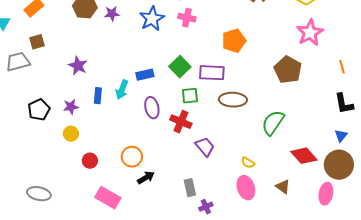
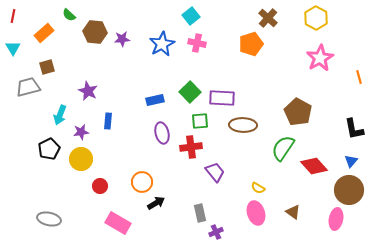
orange pentagon: (234, 41) -> (251, 44), moved
orange line: (342, 67) -> (359, 77), moved
brown pentagon: (288, 70) -> (298, 112), moved
cyan arrow: (122, 90) -> (60, 115), moved
black pentagon: (39, 110) -> (49, 149), moved
red cross: (181, 122) -> (191, 147), turned -30
yellow circle: (71, 134) -> (81, 159), size x1.5
red diamond: (304, 156) -> (314, 166), moved

